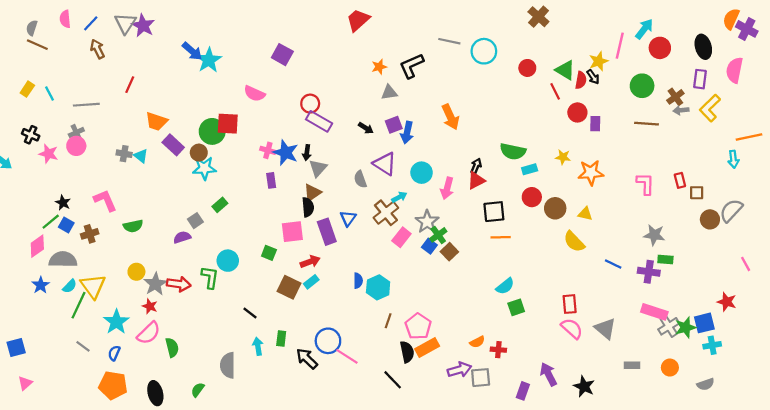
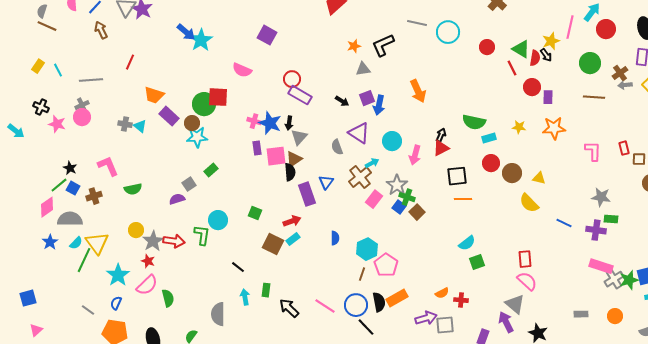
orange star: (591, 173) -> (554, 128), moved
pink square: (292, 232) -> (276, 156), moved
green cross: (438, 235) -> (407, 197), turned -35
cyan hexagon: (378, 287) -> (367, 249), moved
pink pentagon: (418, 326) -> (386, 265), moved
gray triangle: (605, 329) -> (515, 304), moved
blue circle: (328, 341) -> (356, 305), moved
gray line: (83, 346) -> (88, 310), moved

